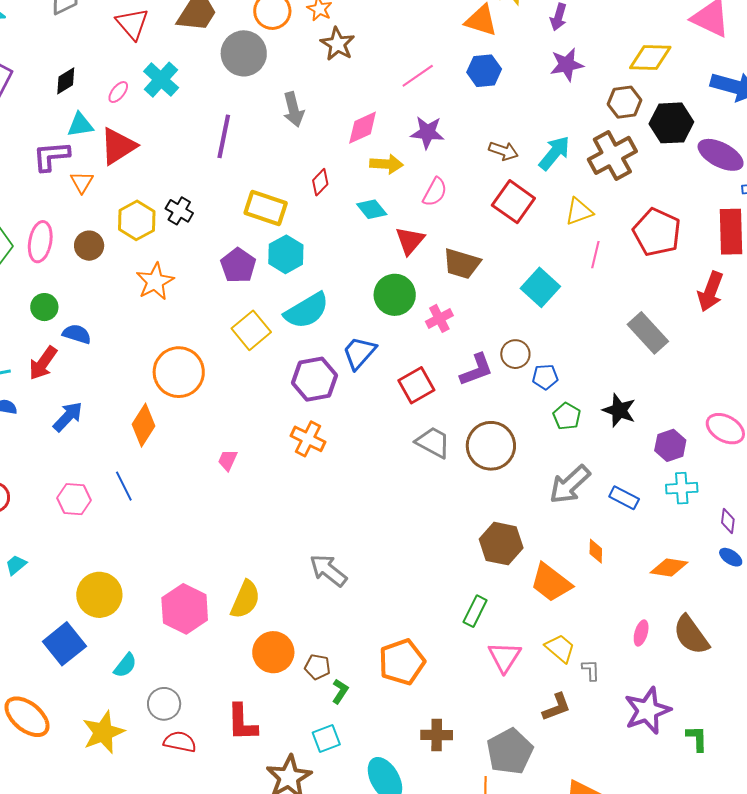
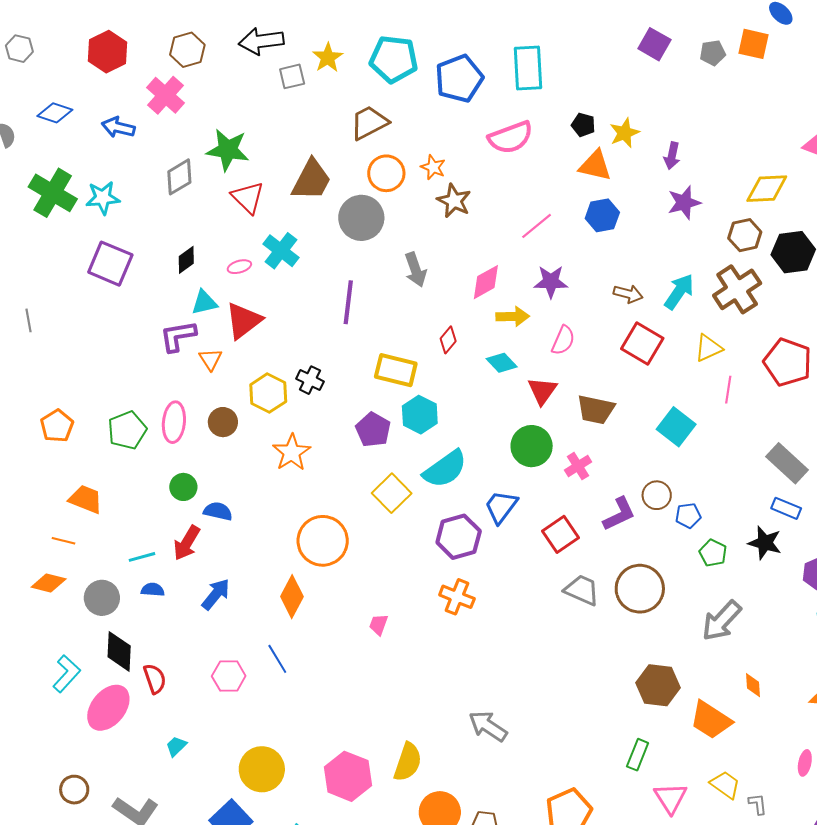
pink ellipse: (118, 92) -> (239, 267), turned 40
blue rectangle: (624, 498) -> (786, 508), moved

